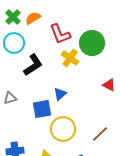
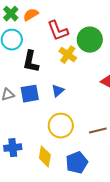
black L-shape: (33, 65) -> (31, 62), turned 135
blue square: (42, 109) -> (30, 94), moved
brown line: (100, 134) -> (98, 131), turned 30

